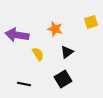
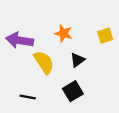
yellow square: (91, 22) -> (105, 36), moved
yellow semicircle: (38, 54) -> (44, 62), size x1.5

